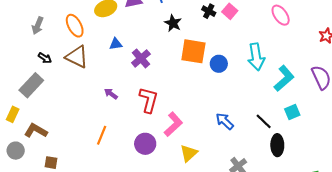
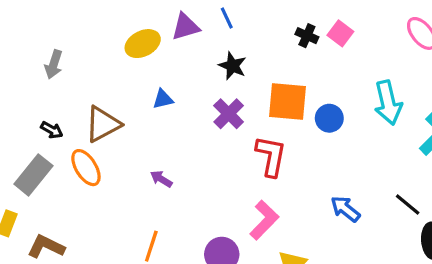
black star: (173, 23) -> (232, 66), moved
gray arrow: (38, 26) -> (54, 64), moved
orange ellipse: (75, 26) -> (86, 168), moved
brown triangle: (77, 57) -> (103, 124), turned -50
purple cross: (141, 58) -> (229, 114), moved
red L-shape: (149, 100) -> (271, 156), moved

